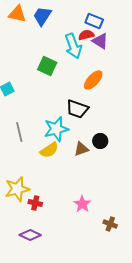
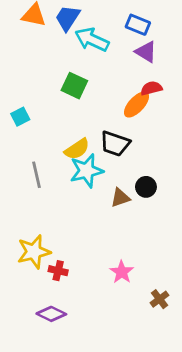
red semicircle: (86, 35) -> (151, 88), moved
cyan arrow: (73, 46) -> (92, 40), moved, turned 135
yellow semicircle: (49, 150) -> (77, 149), moved
brown cross: (110, 224) -> (159, 299), turned 32

